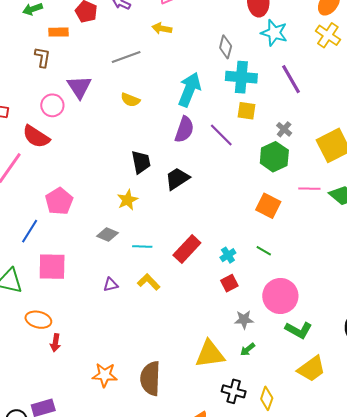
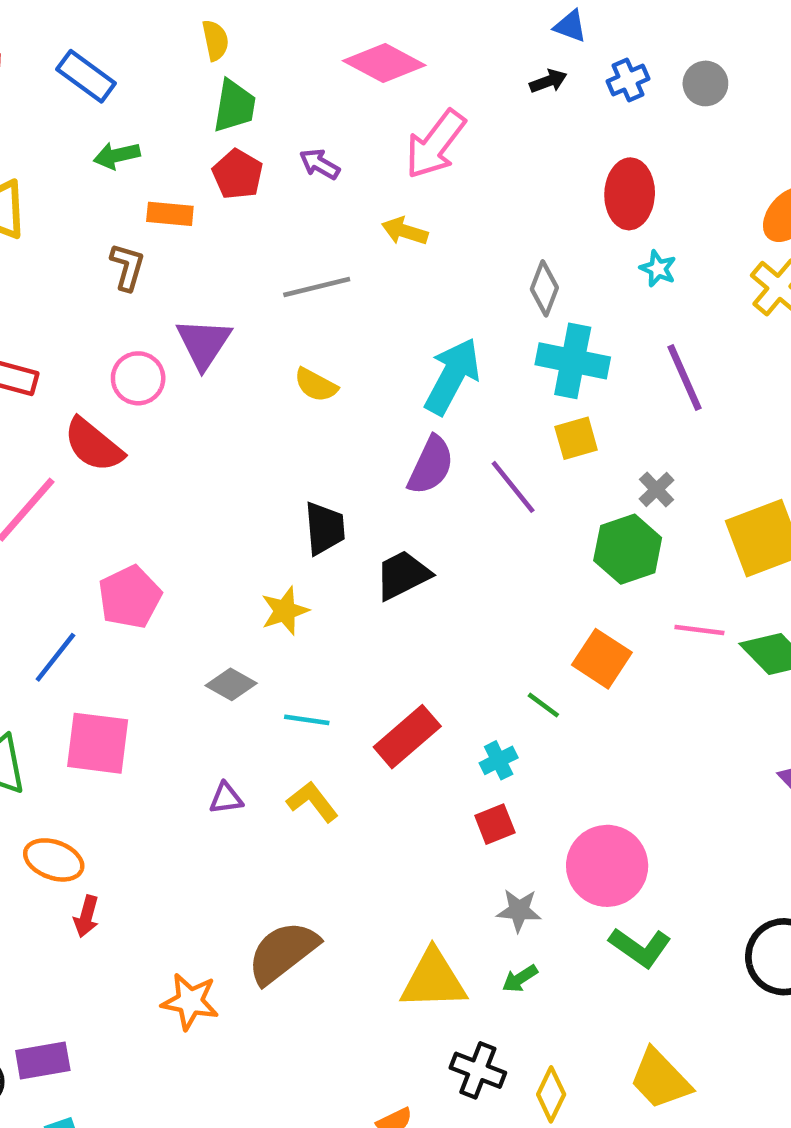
cyan star: (274, 33) -> (658, 269), size x0.6
yellow square: (247, 111) -> (576, 438), turned -30
green line: (264, 251) -> (543, 705), moved
yellow trapezoid: (311, 369) -> (660, 1079), moved, turned 76
brown semicircle: (150, 378) -> (283, 952), moved, turned 44

